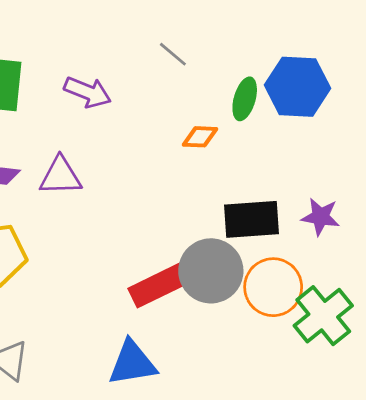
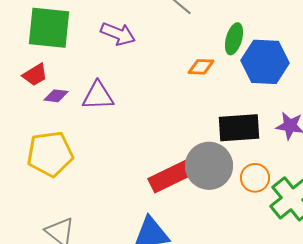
blue hexagon: (298, 87) -> (265, 62), moved
orange circle: (273, 287) -> (255, 178), size x0.7

